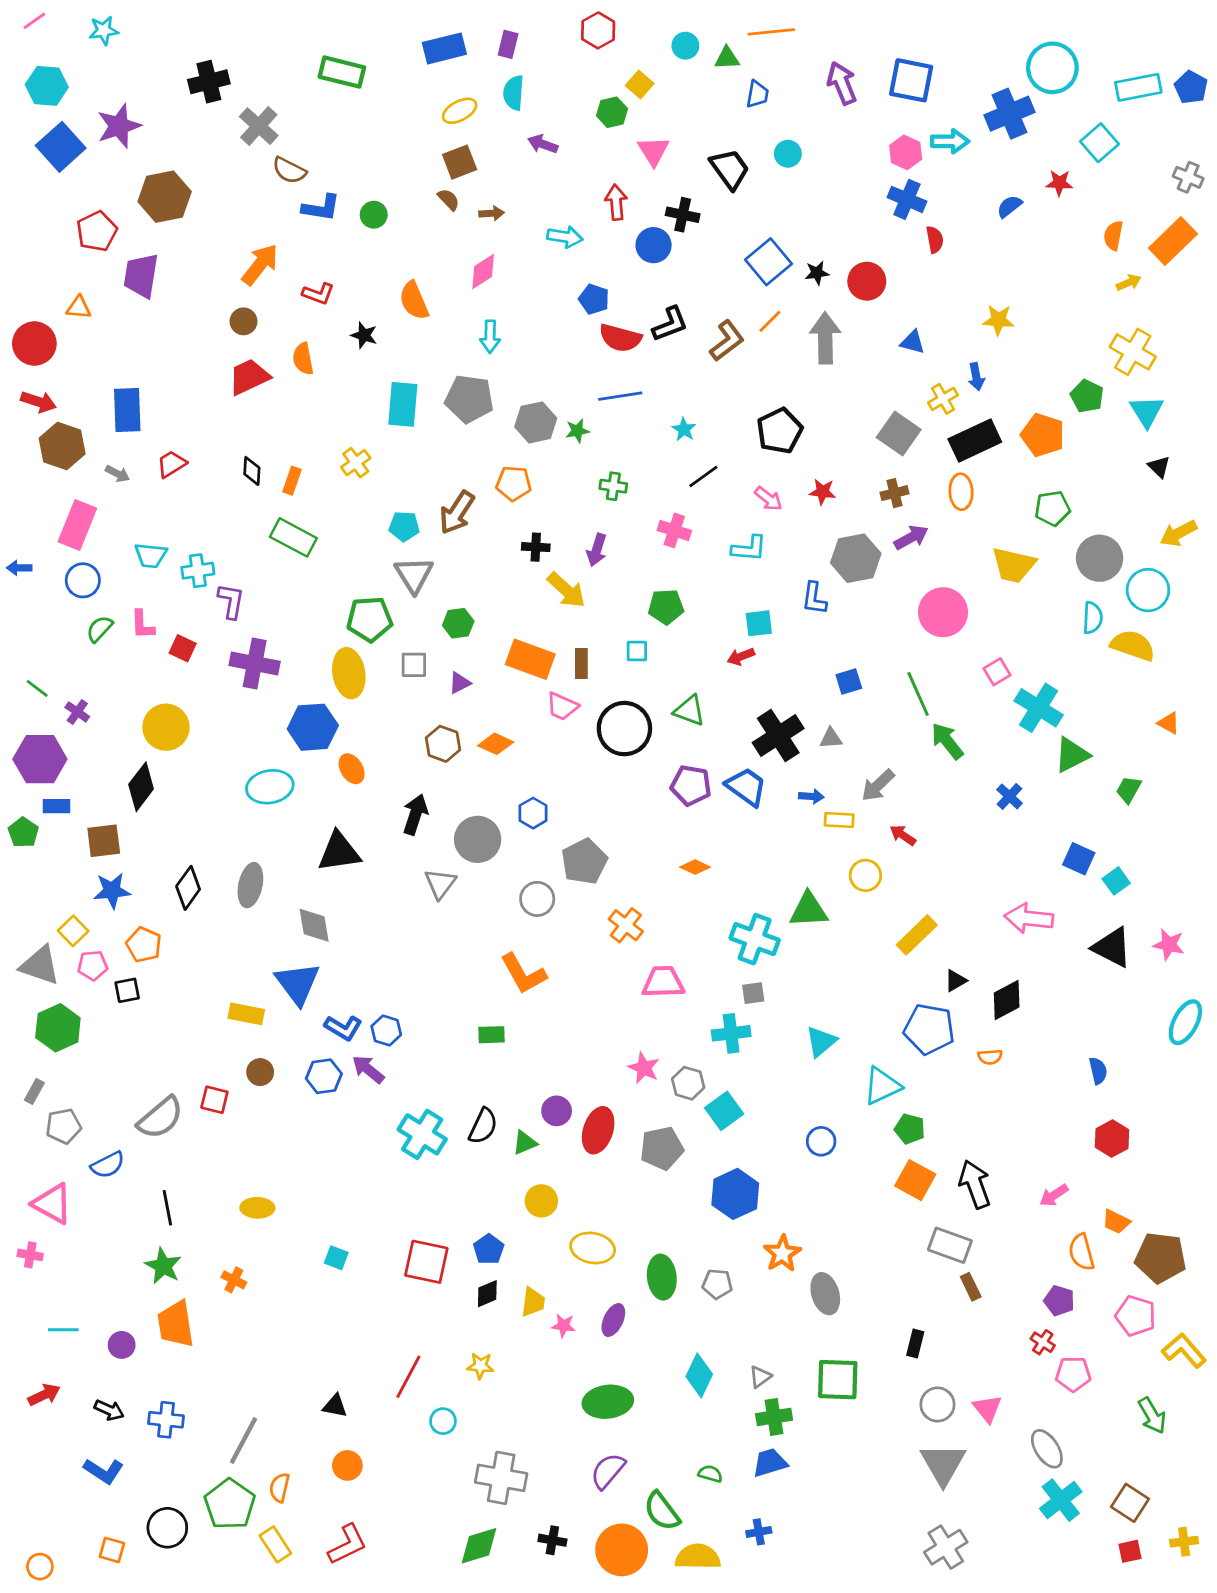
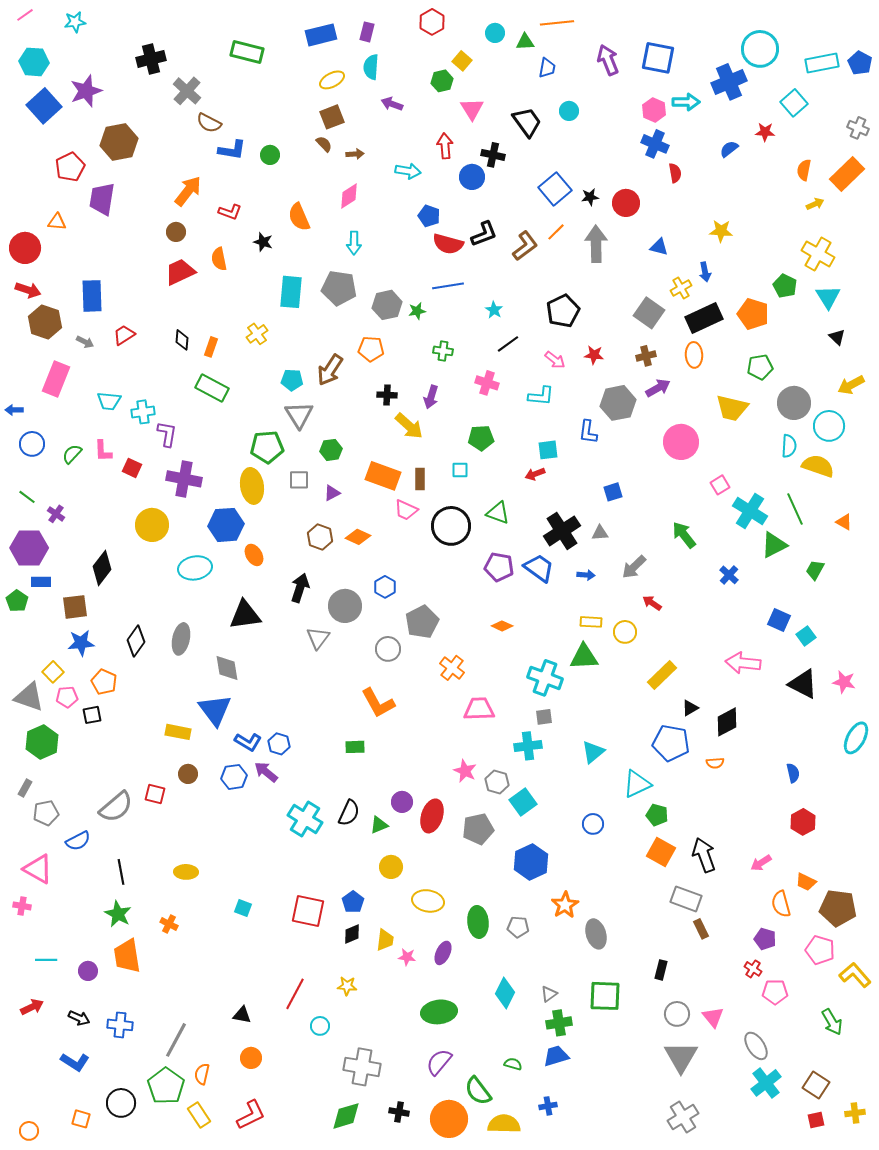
blue circle: (83, 580) -> (32, 444), moved
green line: (918, 694) -> (795, 509), moved
yellow circle: (166, 727) -> (152, 525), moved
yellow rectangle: (839, 820) -> (591, 622), moved

